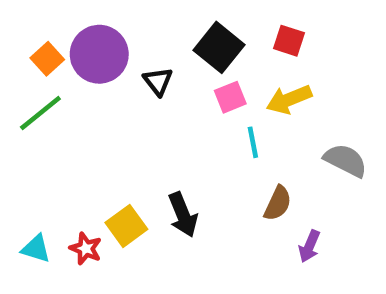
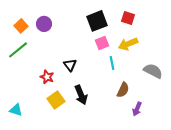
black square: (219, 47) -> (97, 21), turned 30
purple circle: (99, 54) -> (44, 24), size x0.6
black triangle: (158, 81) -> (70, 65), moved
red star: (86, 249) -> (47, 77), moved

